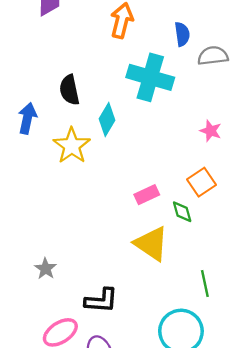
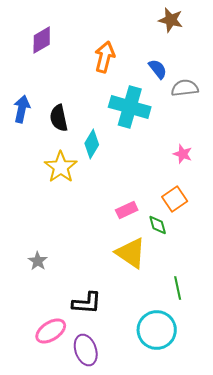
blue semicircle: (182, 34) -> (158, 69), turned -30
blue arrow: (27, 118) -> (22, 109), moved
gray star: (46, 269) -> (38, 261), moved

